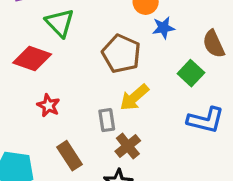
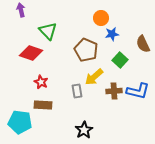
green square: (191, 73) -> (120, 60), moved
brown cross: (128, 146) -> (114, 91), moved, turned 35
brown rectangle: (69, 156) -> (43, 105), moved, turned -54

